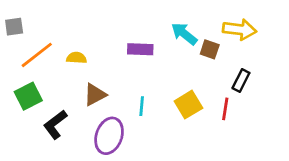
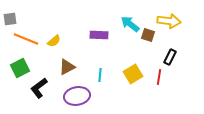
orange line: (37, 55) -> (26, 39), turned 60
yellow semicircle: (76, 58) -> (54, 41), turned 136
purple ellipse: (109, 136) -> (77, 96), turned 60

